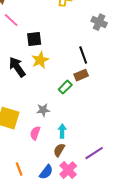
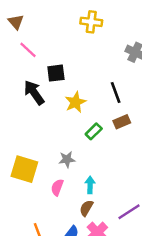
yellow star: (40, 60) -> (75, 102), moved
black arrow: (17, 67) -> (34, 92), moved
brown rectangle: (81, 75) -> (122, 122), moved

